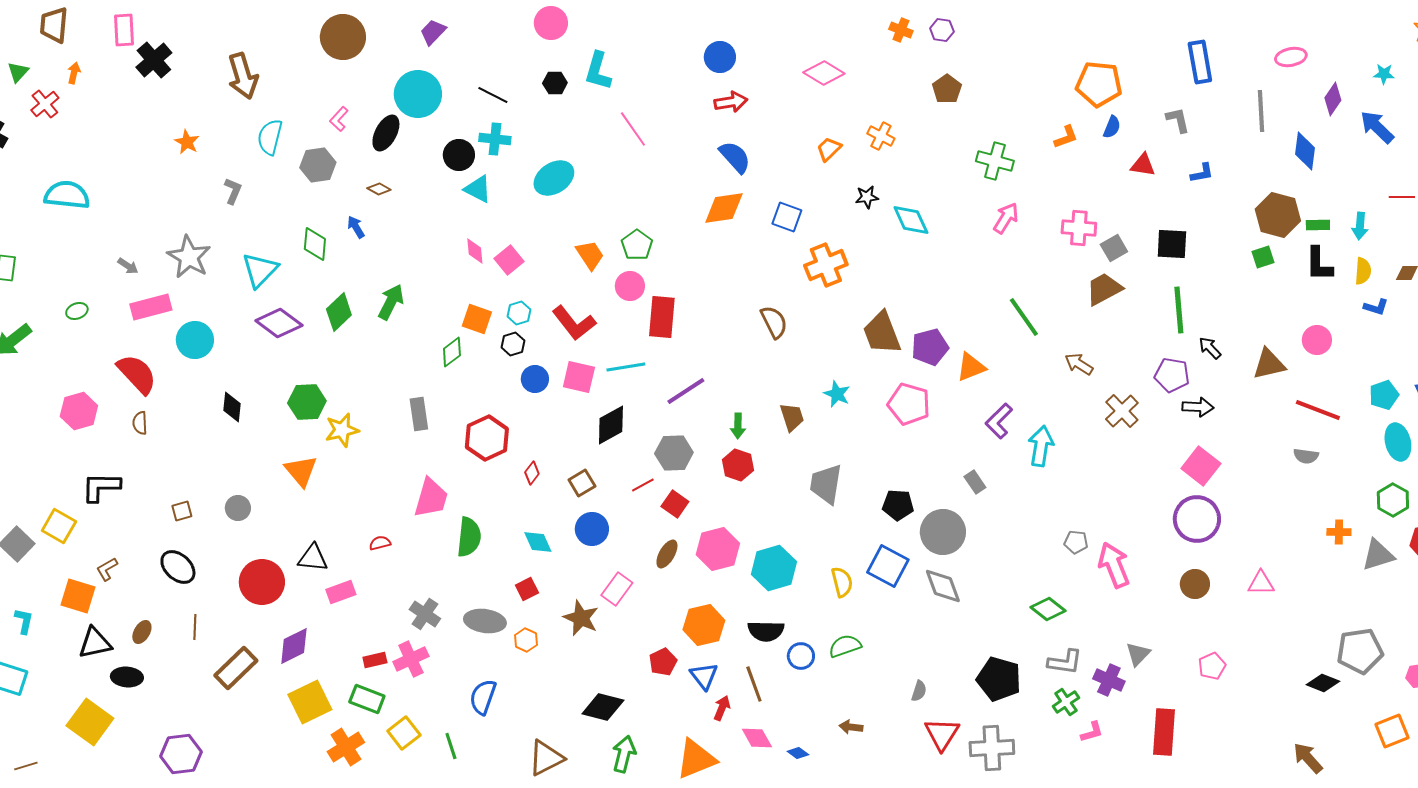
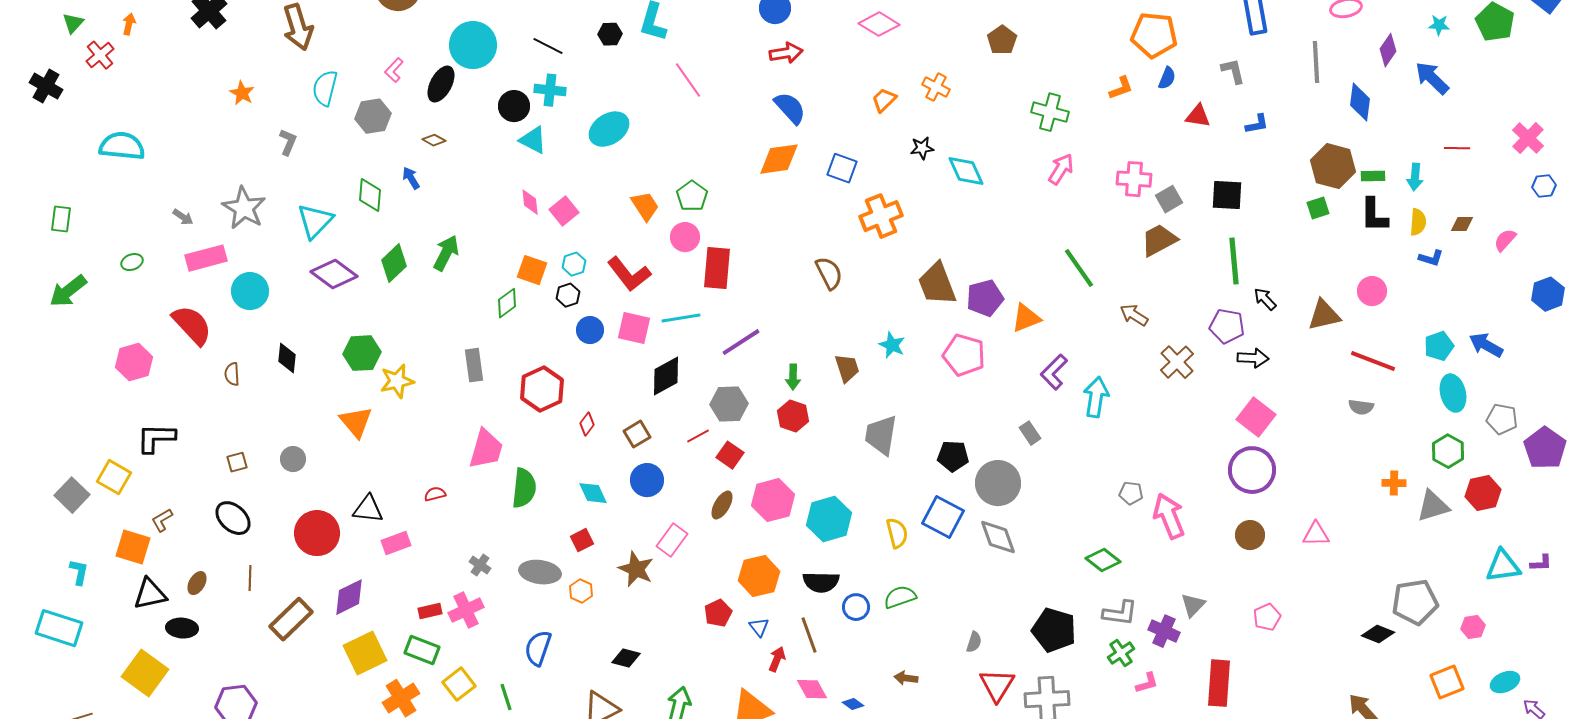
brown semicircle: (140, 423) -> (232, 374), moved
gray cross: (425, 614) -> (480, 565), size x0.7
blue triangle: (704, 676) -> (759, 627), size x0.7
black diamond: (603, 707) -> (626, 658), moved, size x0.7

